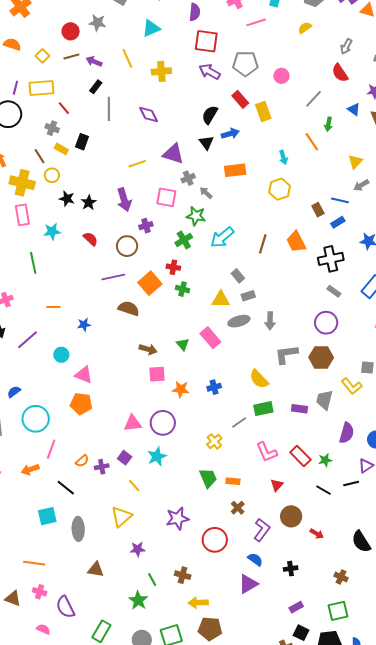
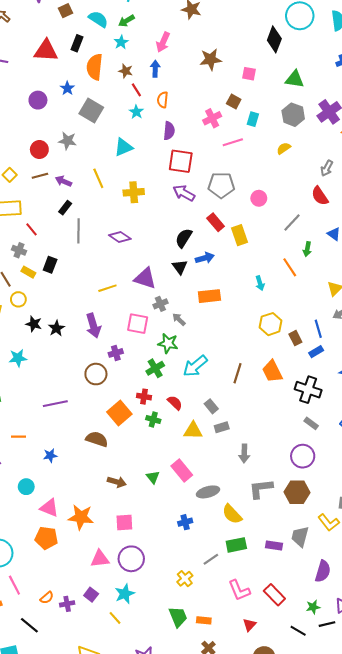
purple diamond: (149, 114) -> (120, 237), turned -30
yellow hexagon: (280, 189) -> (271, 324), moved
blue line: (340, 200) -> (318, 329), turned 60
red semicircle: (91, 239) -> (175, 403), moved
black cross: (331, 259) -> (308, 390), turned 30
purple line: (113, 277) -> (55, 404), moved
gray ellipse: (239, 321) -> (208, 492), moved
pink square: (157, 374) -> (124, 522), moved
orange star: (181, 389) -> (81, 517), moved, size x1.4
pink line: (51, 449) -> (14, 585), turned -48
green star: (325, 460) -> (313, 607), moved
yellow line: (134, 486) -> (115, 618), moved

